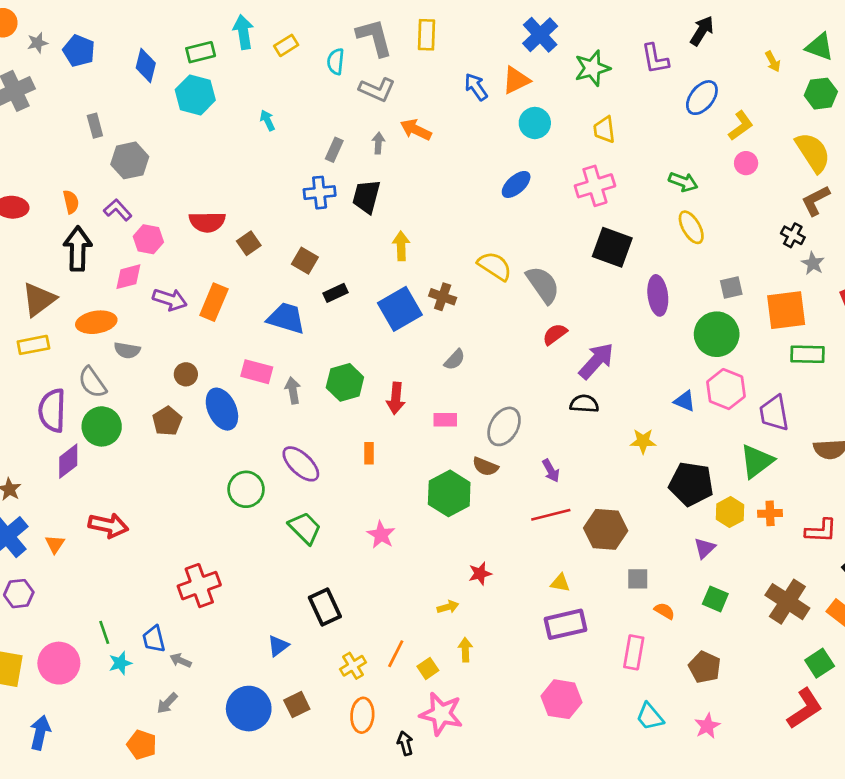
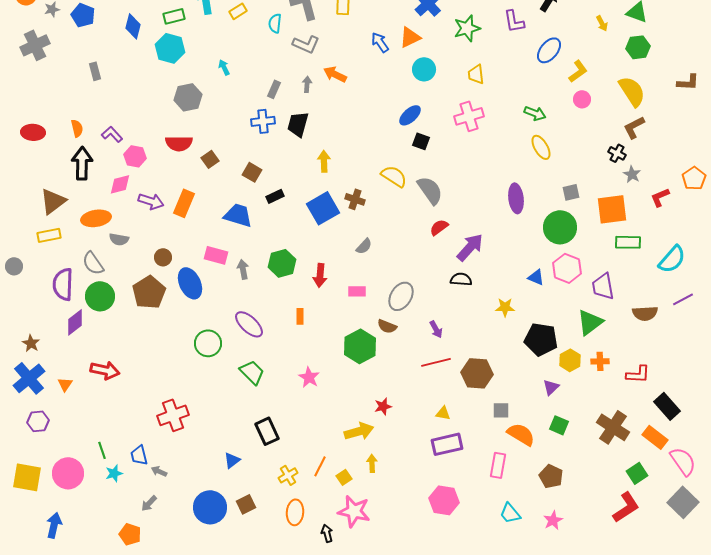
gray hexagon: (130, 160) -> (188, 97), moved
black square: (612, 247) -> (421, 141), moved, size x0.6
brown pentagon: (167, 421) -> (149, 292), size x1.5
yellow arrow: (448, 607) -> (359, 431), size x1.8
orange semicircle: (664, 611) -> (521, 434), size x1.8

